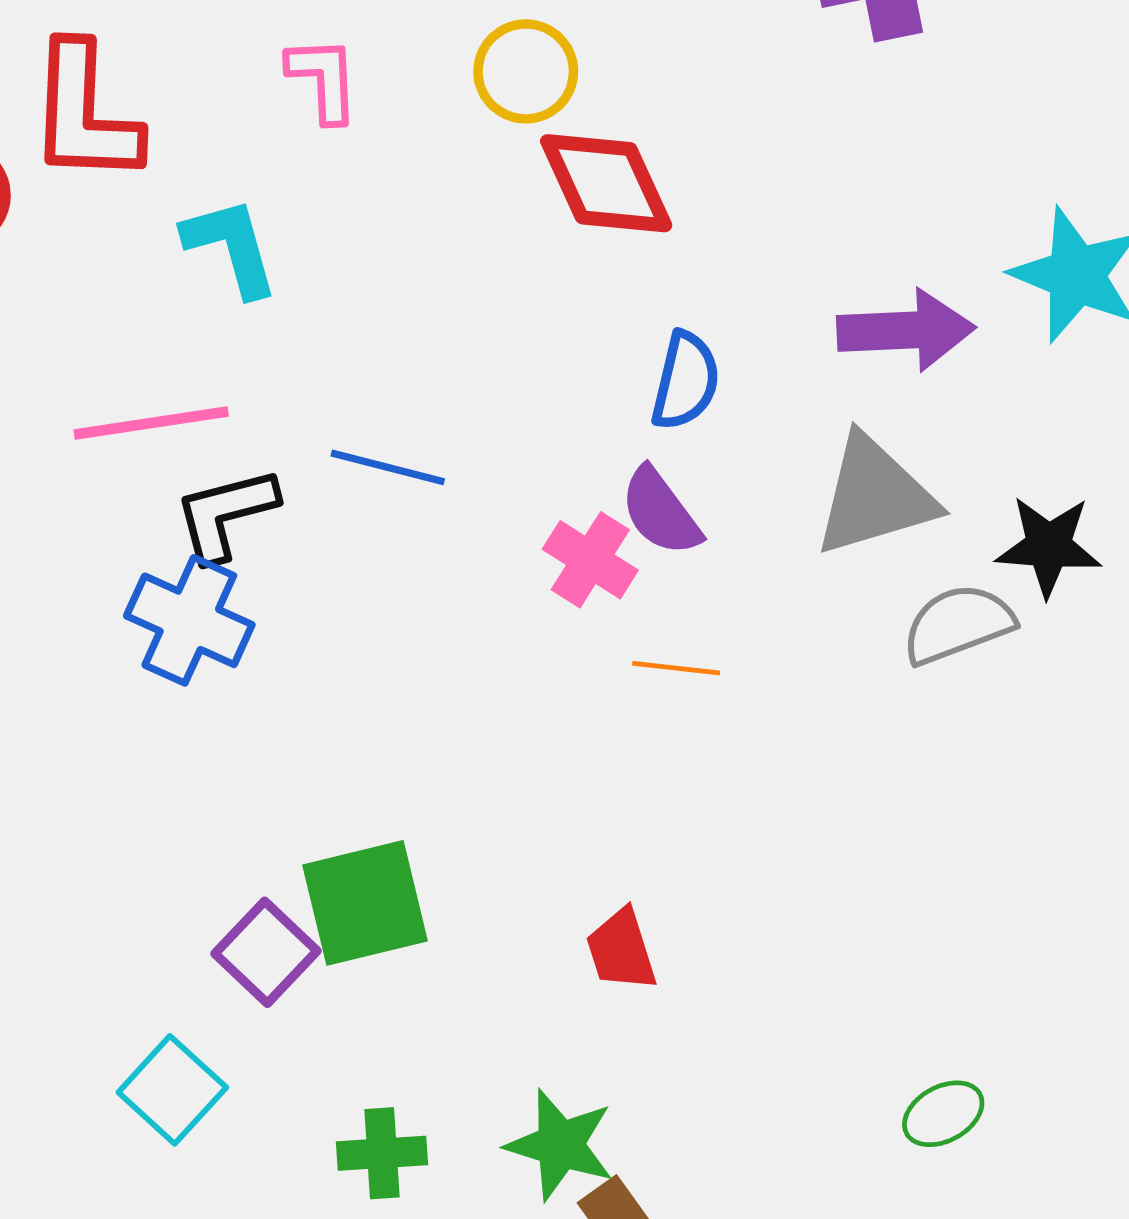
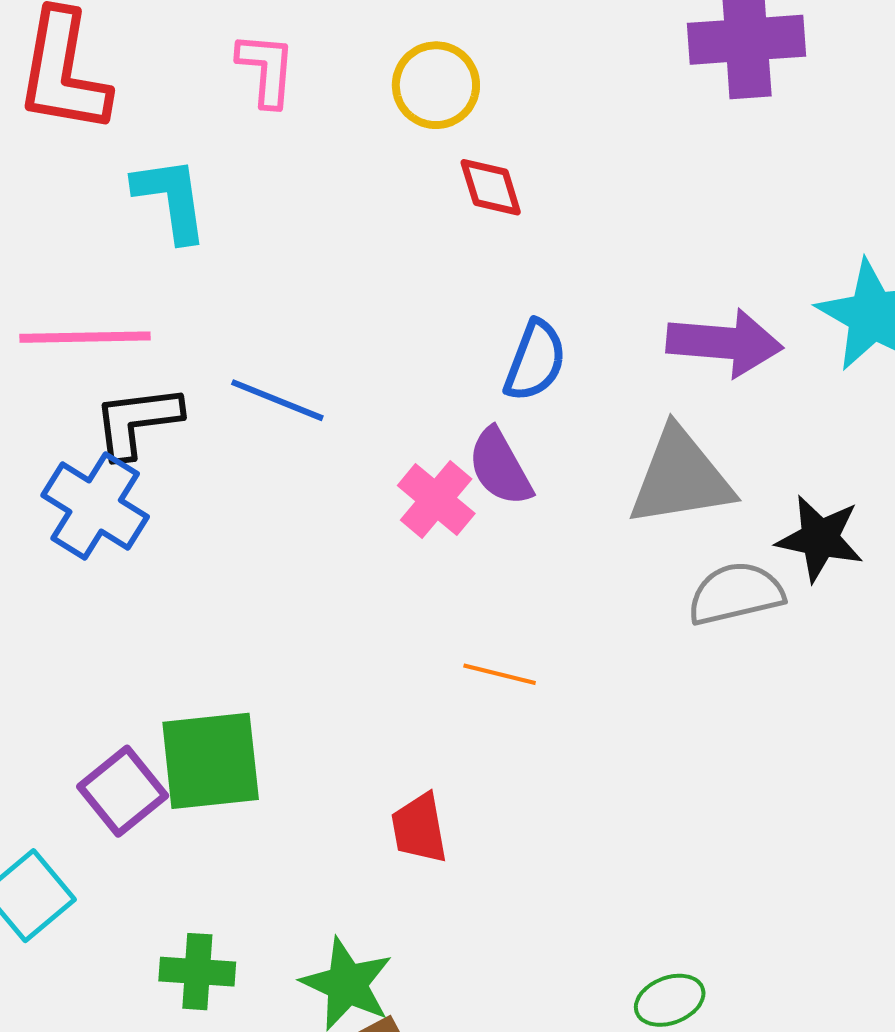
red diamond: (606, 183) -> (491, 187), size x0.6
orange line: (676, 668) -> (500, 674), moved

